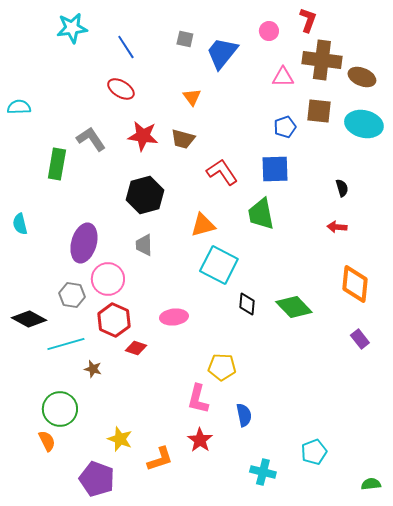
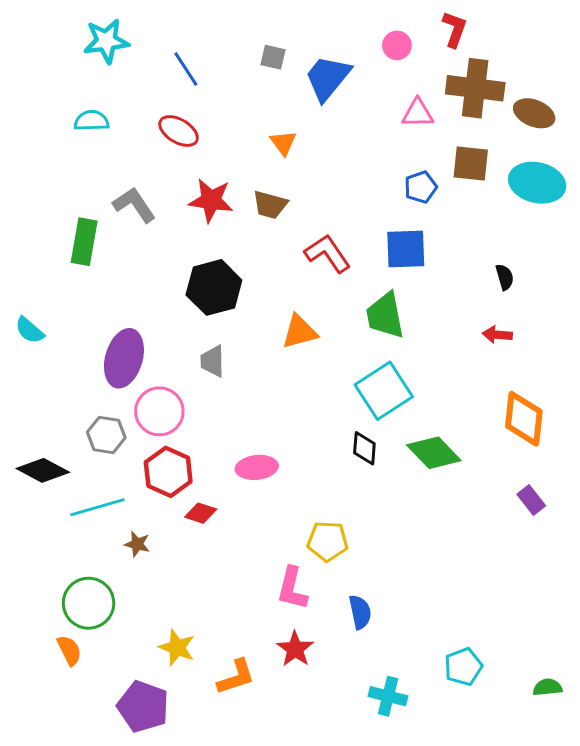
cyan semicircle: (19, 107) -> (91, 121), moved
cyan semicircle: (20, 224) -> (30, 330), turned -35
cyan square: (219, 265) -> (384, 391), moved, turned 30
green semicircle: (371, 484) -> (547, 687), moved

